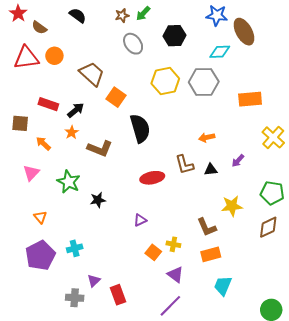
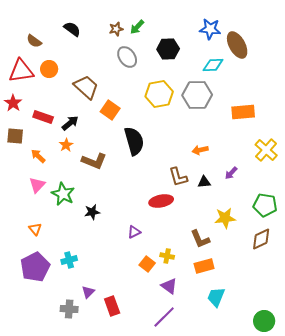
red star: (18, 13) -> (13, 103), moved
pink triangle: (31, 173) -> (37, 185), moved
red ellipse: (152, 178) -> (161, 201), moved

